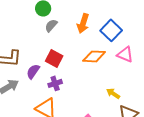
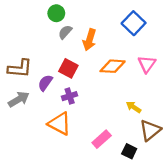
orange arrow: (83, 23) -> (89, 40), moved
blue square: (111, 30) -> (134, 23), moved
pink triangle: (125, 54) -> (147, 64), turned 42

